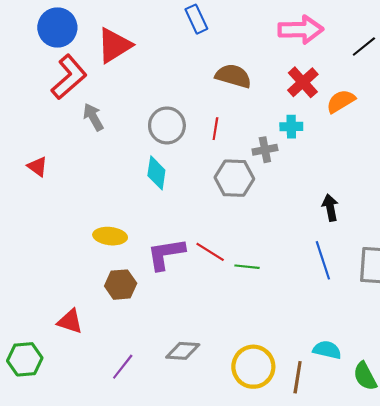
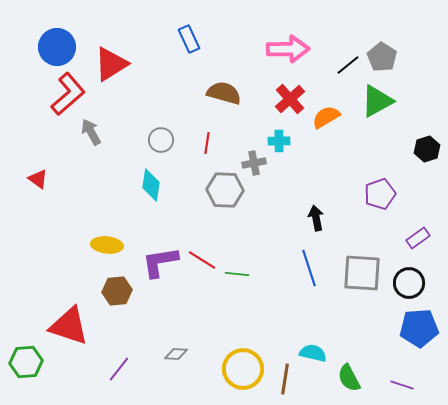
gray circle: (167, 125) -> (161, 140), size x0.7
red triangle: (70, 321) -> (69, 326), size x1.6
gray diamond: (183, 351) -> (176, 354), size x0.7

